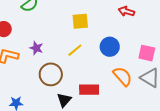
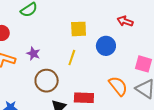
blue circle: (110, 47) -> (106, 46), moved
yellow line: (75, 50) -> (72, 58), turned -35

